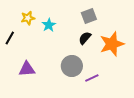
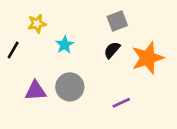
cyan star: (49, 25) -> (65, 45), moved
gray circle: (72, 66) -> (70, 87), moved

